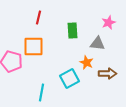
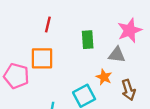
pink star: (109, 22) -> (130, 30), size x1.5
brown arrow: (108, 74) -> (128, 90), turned 72

